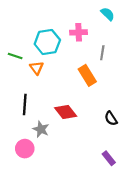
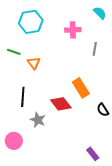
cyan hexagon: (47, 42) -> (31, 22), moved
orange rectangle: (87, 75) -> (81, 88), moved
pink circle: (25, 149) -> (14, 141), moved
purple rectangle: (109, 158) -> (93, 154), moved

